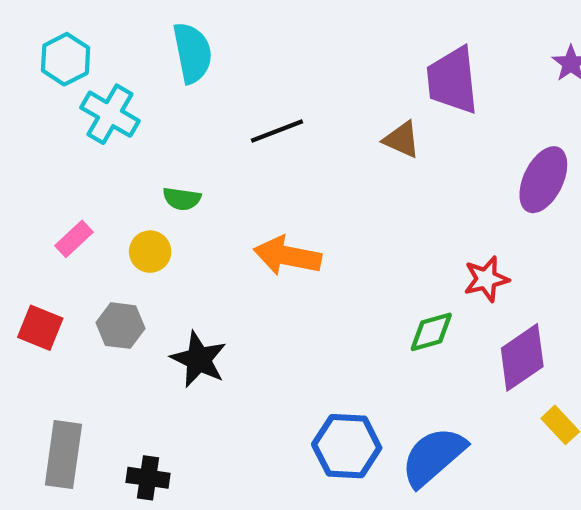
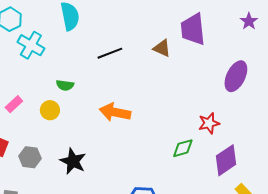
brown triangle: (402, 140) -> (162, 48), moved
gray hexagon: (121, 326) -> (30, 157), moved

